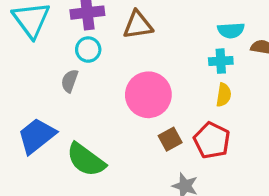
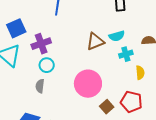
brown triangle: (138, 25) -> (95, 41), moved
cyan semicircle: (231, 30) -> (117, 36), moved
yellow semicircle: (224, 95) -> (140, 73), moved

